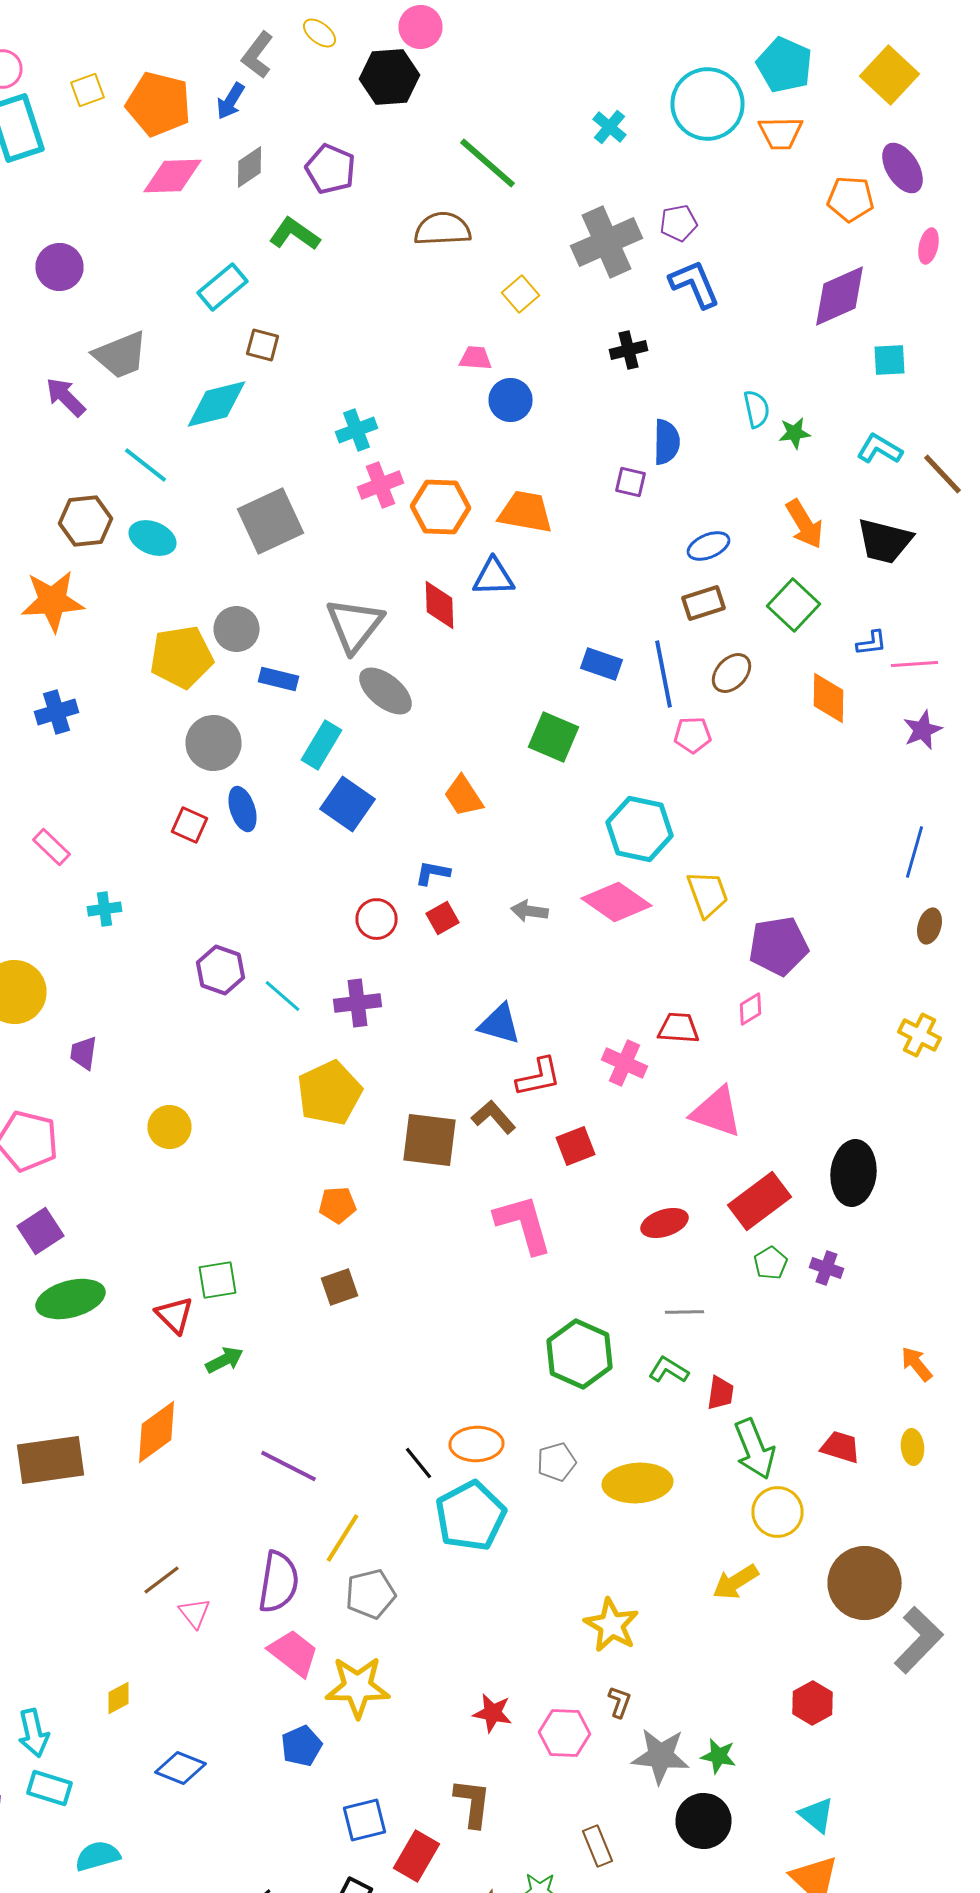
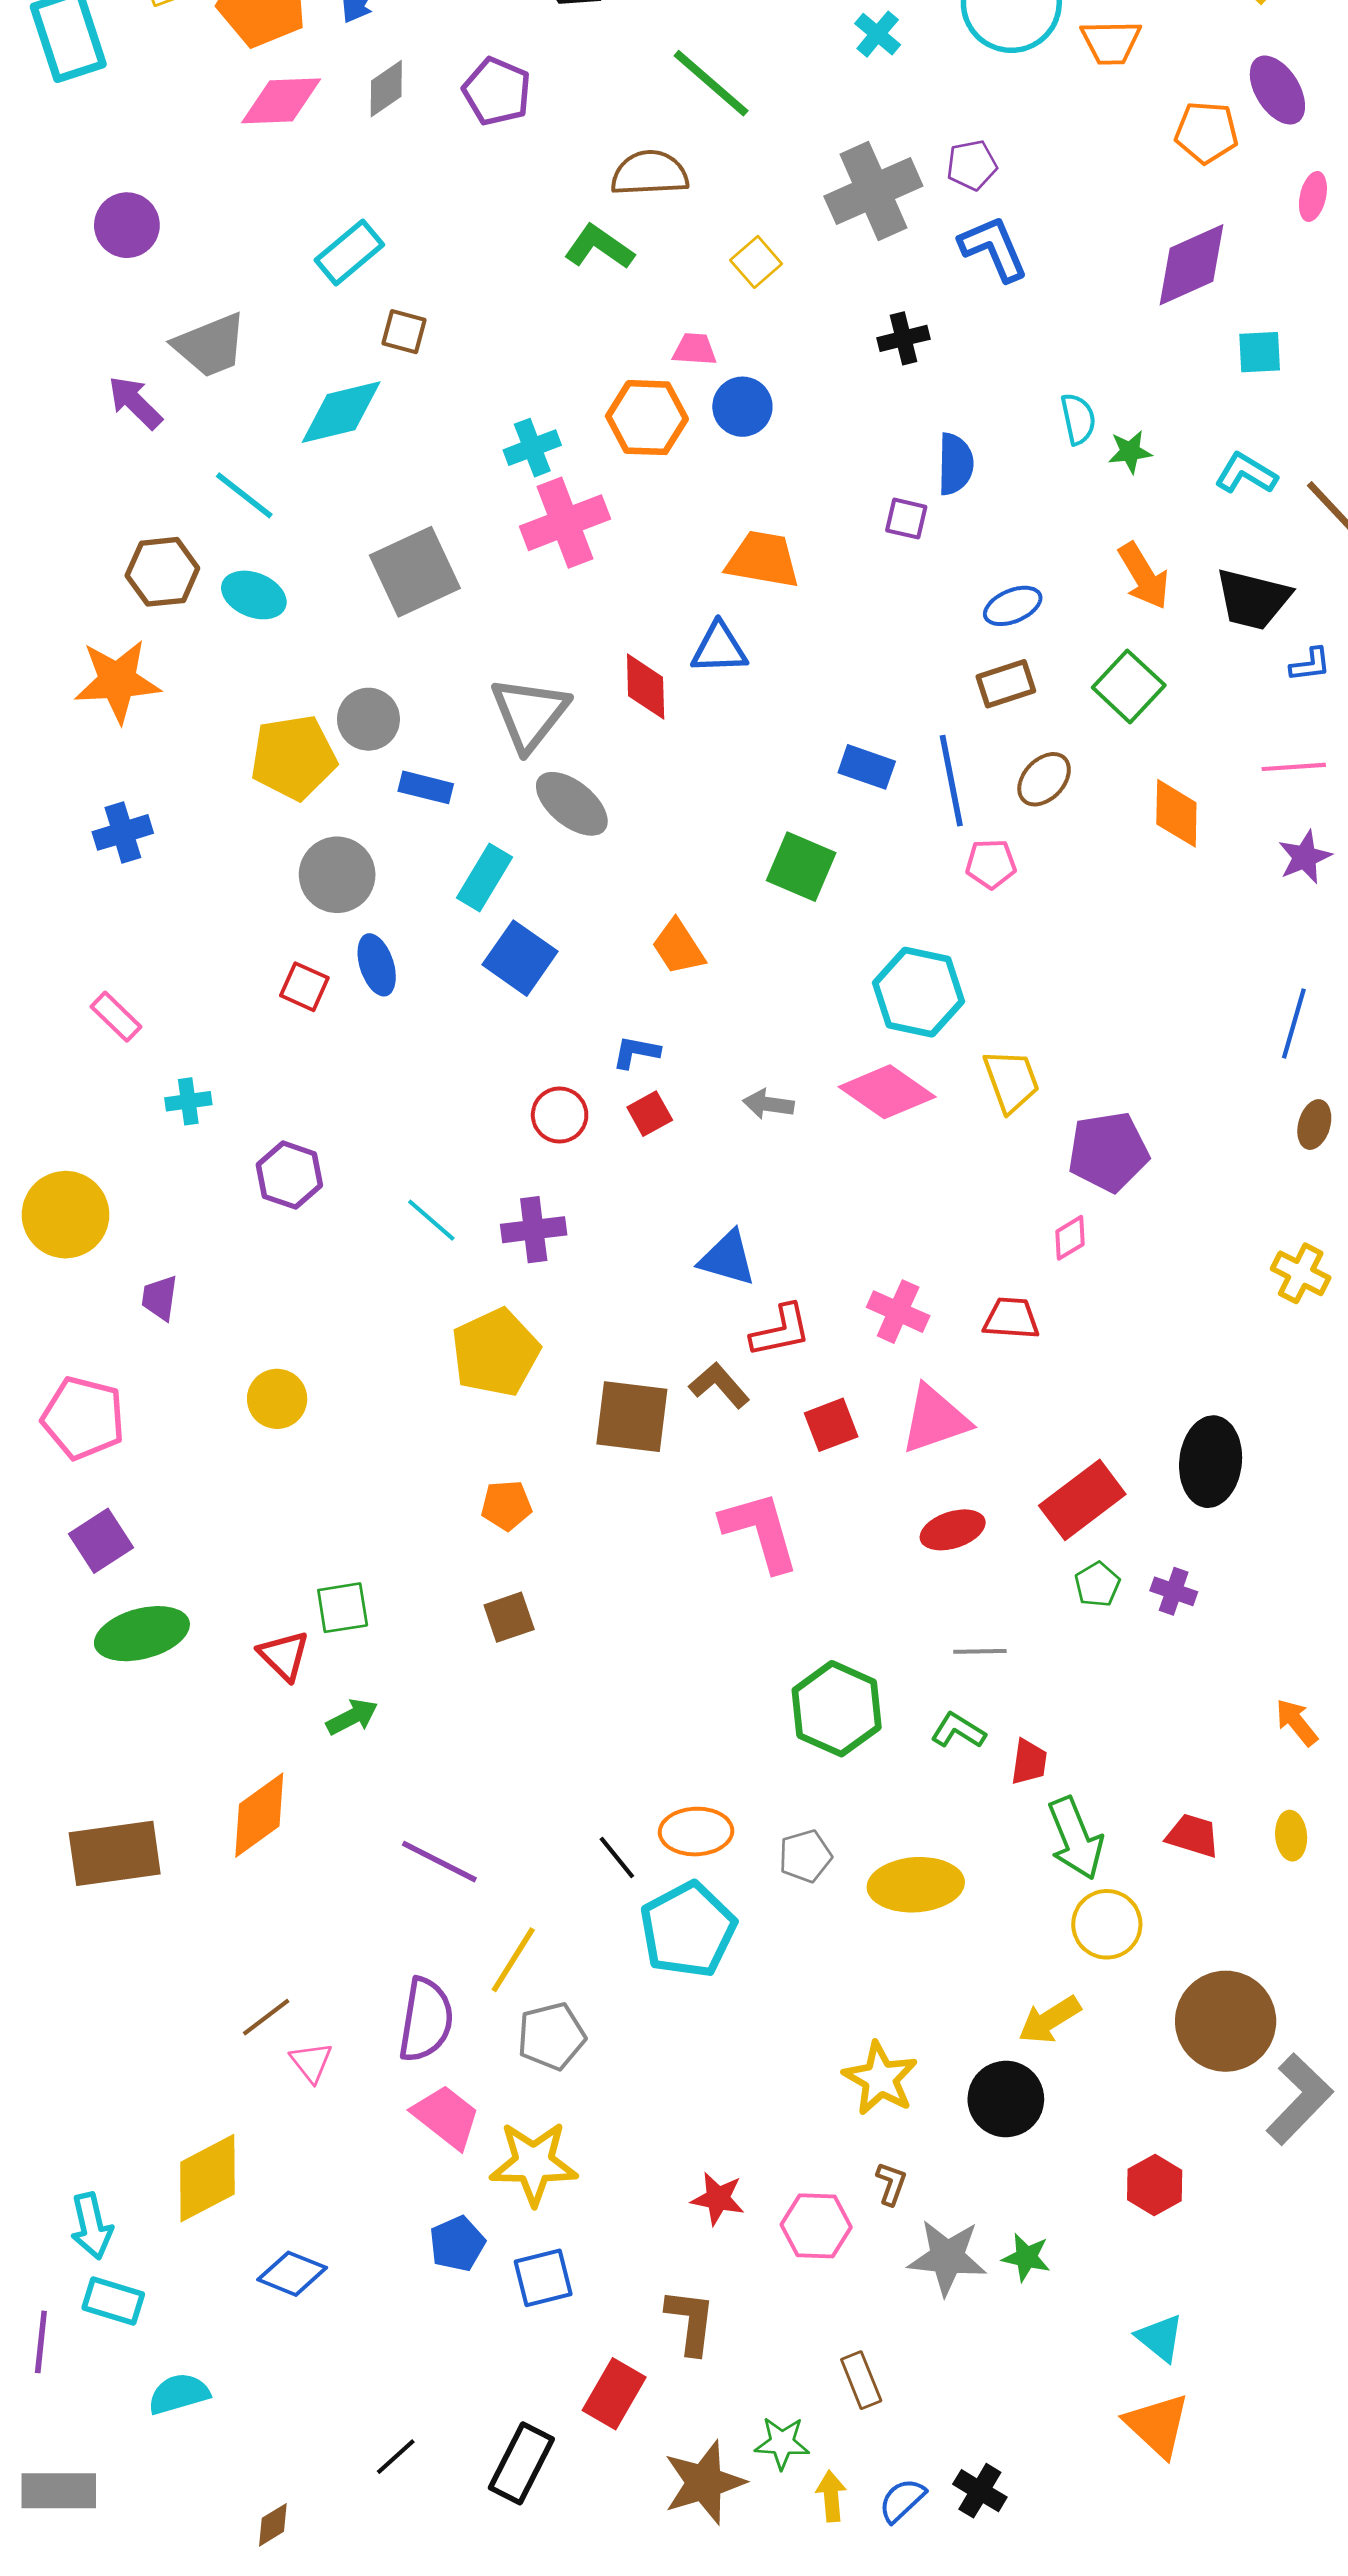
green L-shape: (294, 234) -> (599, 247), moved
pink cross: (380, 485) -> (565, 523), size x1.4
orange hexagon: (440, 507) -> (647, 418), moved
blue L-shape: (872, 643) -> (1310, 665), moved
purple hexagon: (220, 970) -> (289, 1175), moved
red trapezoid: (678, 1028) -> (1011, 1318), moved
pink triangle: (716, 1112) -> (935, 1419), moved, turned -38
yellow diamond: (118, 1698) -> (207, 2178), size x2.0
blue square: (364, 1820) -> (543, 2278), moved
black circle: (704, 1821) -> (1006, 2099), moved

